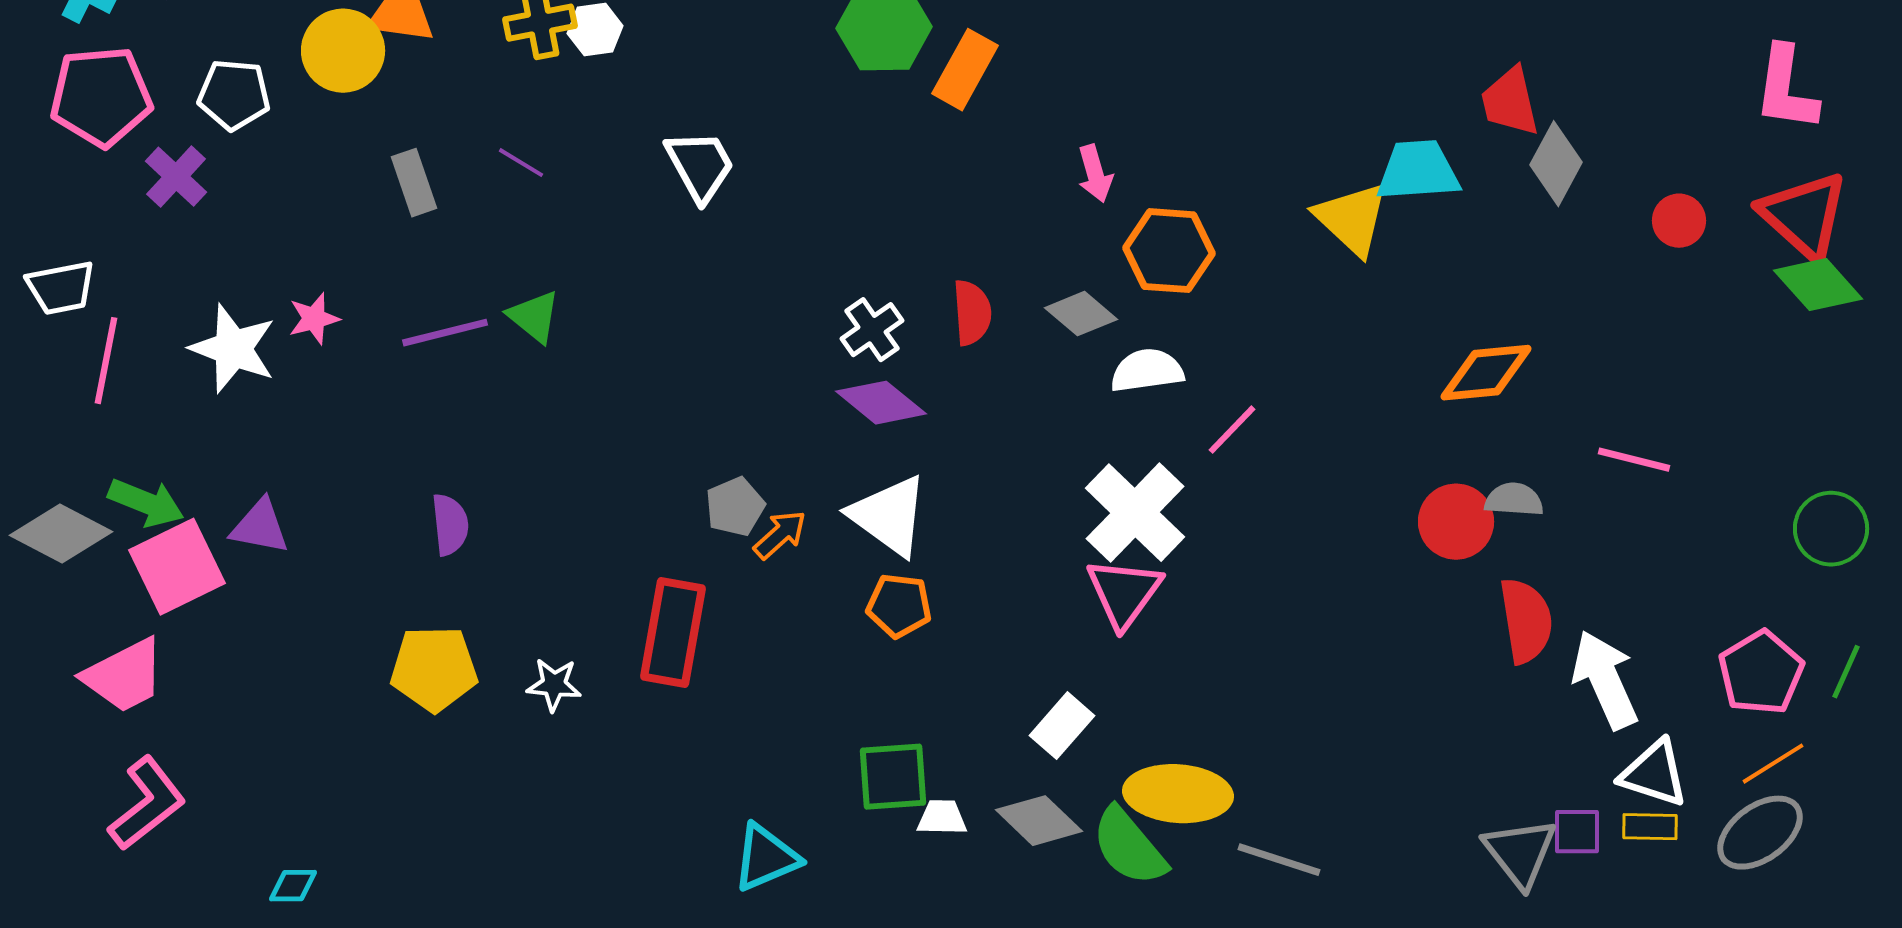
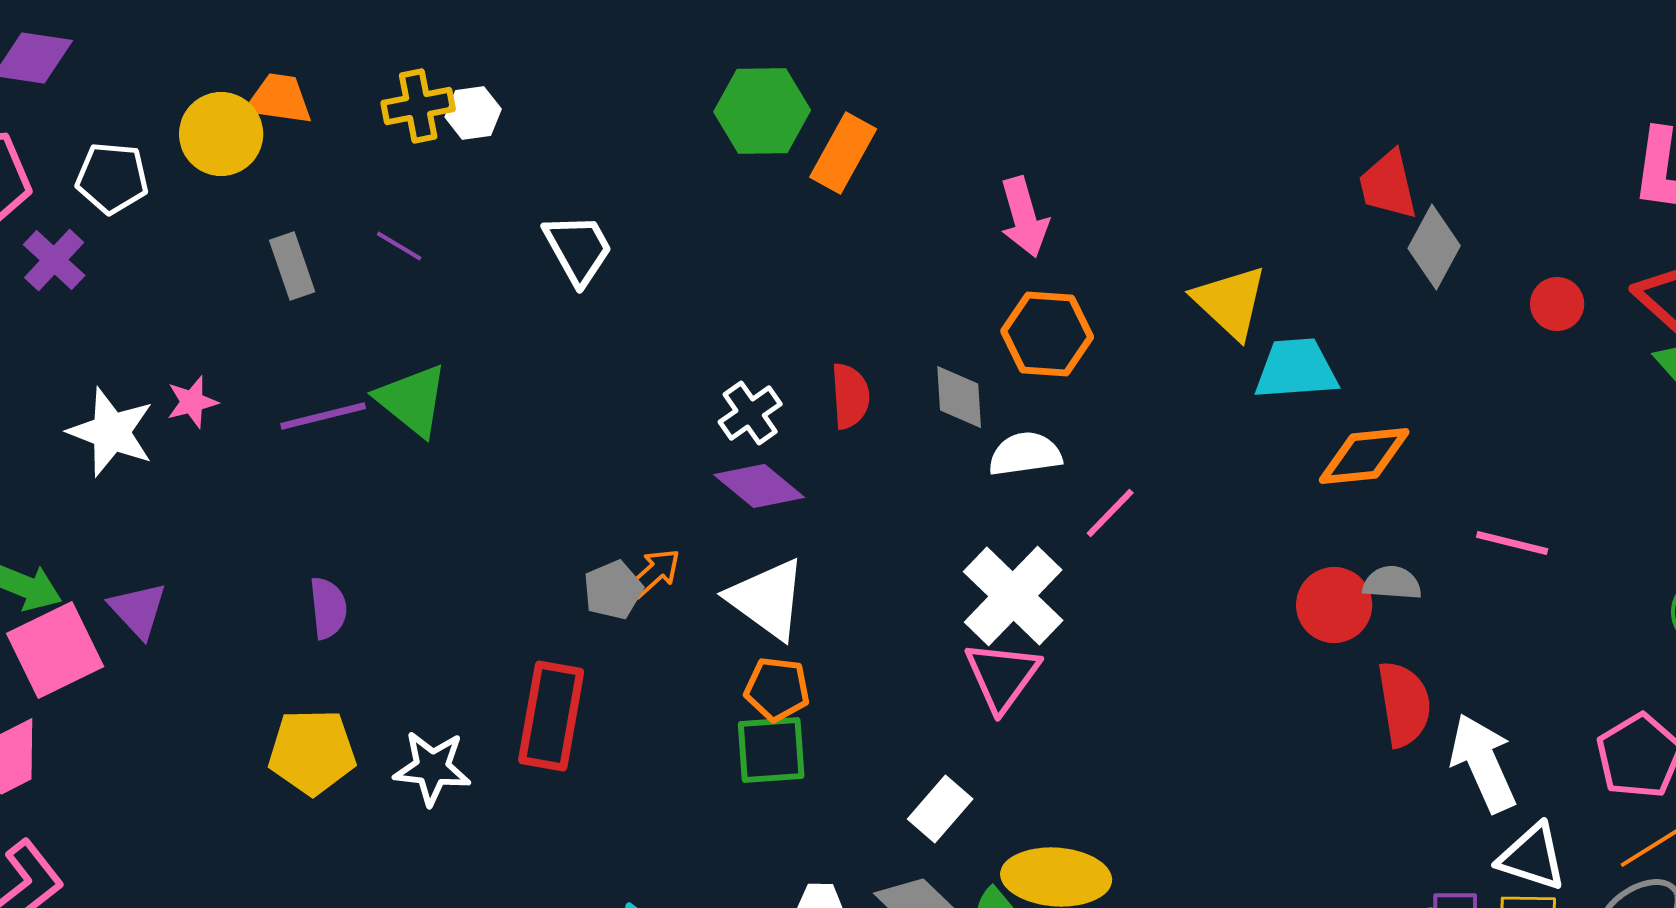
cyan trapezoid: (1418, 171) -> (1296, 369), moved
pink arrow: (1095, 174) -> (1024, 217), moved, size x1.4
gray diamond: (1081, 314) -> (959, 397), turned 46
green triangle: (534, 317) -> (412, 400), size x1.4
purple triangle: (260, 527) -> (138, 610), turned 36
orange arrow: (780, 535) -> (654, 573), moved
white star: (554, 685) -> (432, 768), size x1.4
green square: (893, 777) -> (771, 750), moved

